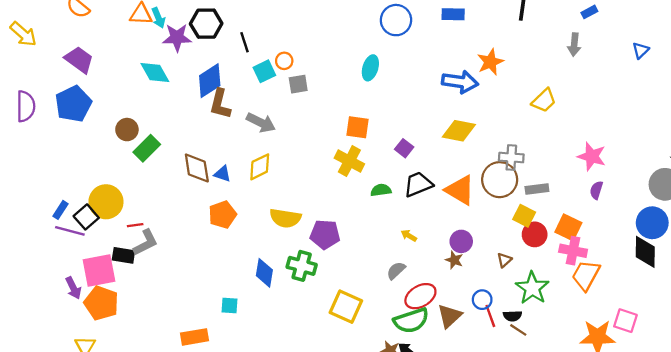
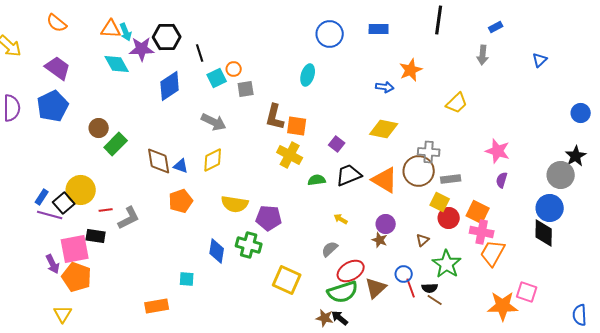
cyan diamond: (155, 73) -> (117, 64), moved
blue arrow: (460, 82) -> (385, 87), size x0.6
brown L-shape: (220, 104) -> (275, 117), moved
gray L-shape: (146, 243) -> (129, 218), moved

